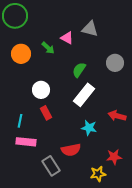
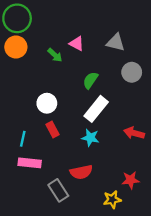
gray triangle: (90, 29) -> (116, 42), moved
orange circle: (21, 54) -> (16, 47), moved
cyan star: (89, 128) -> (90, 138), moved

